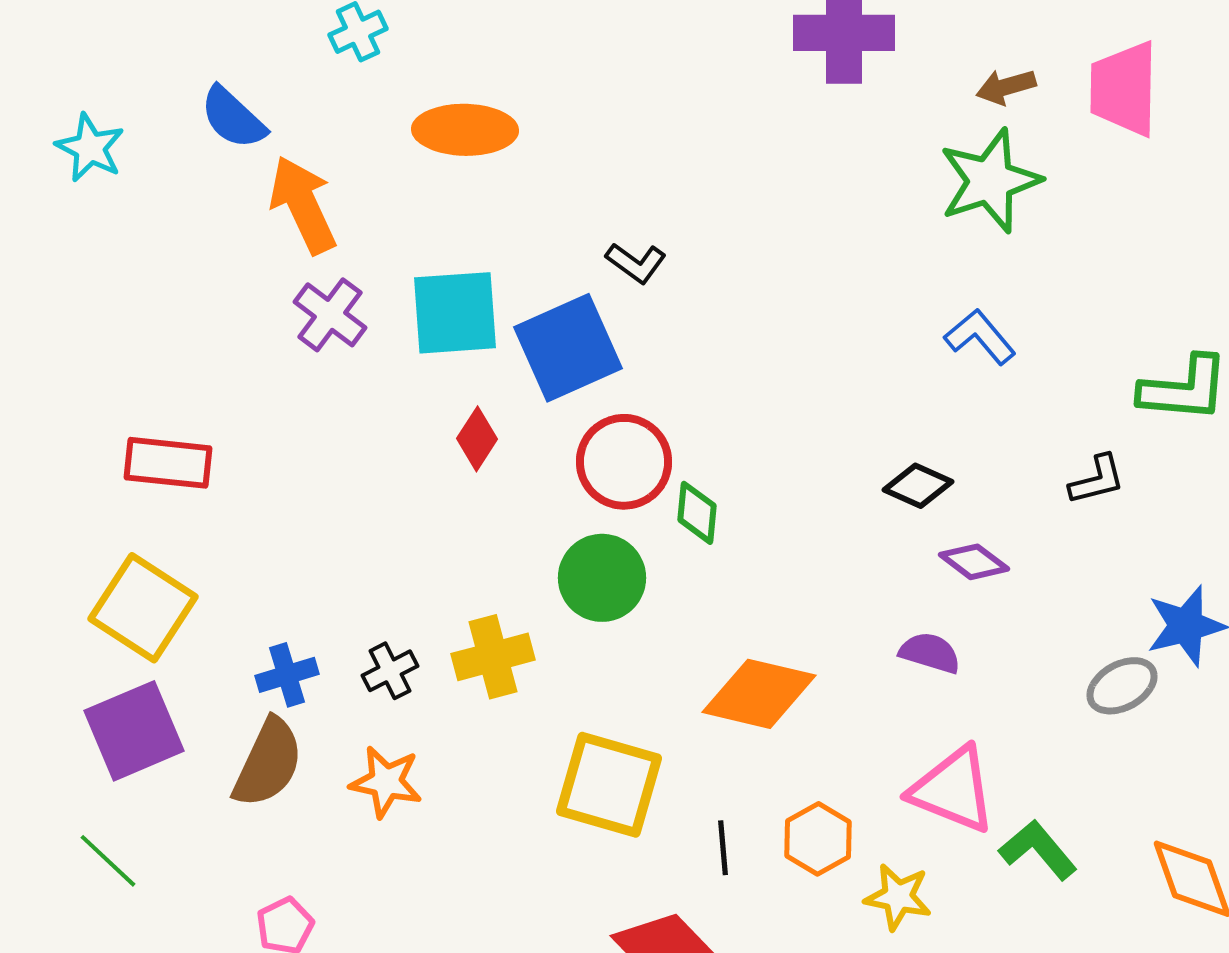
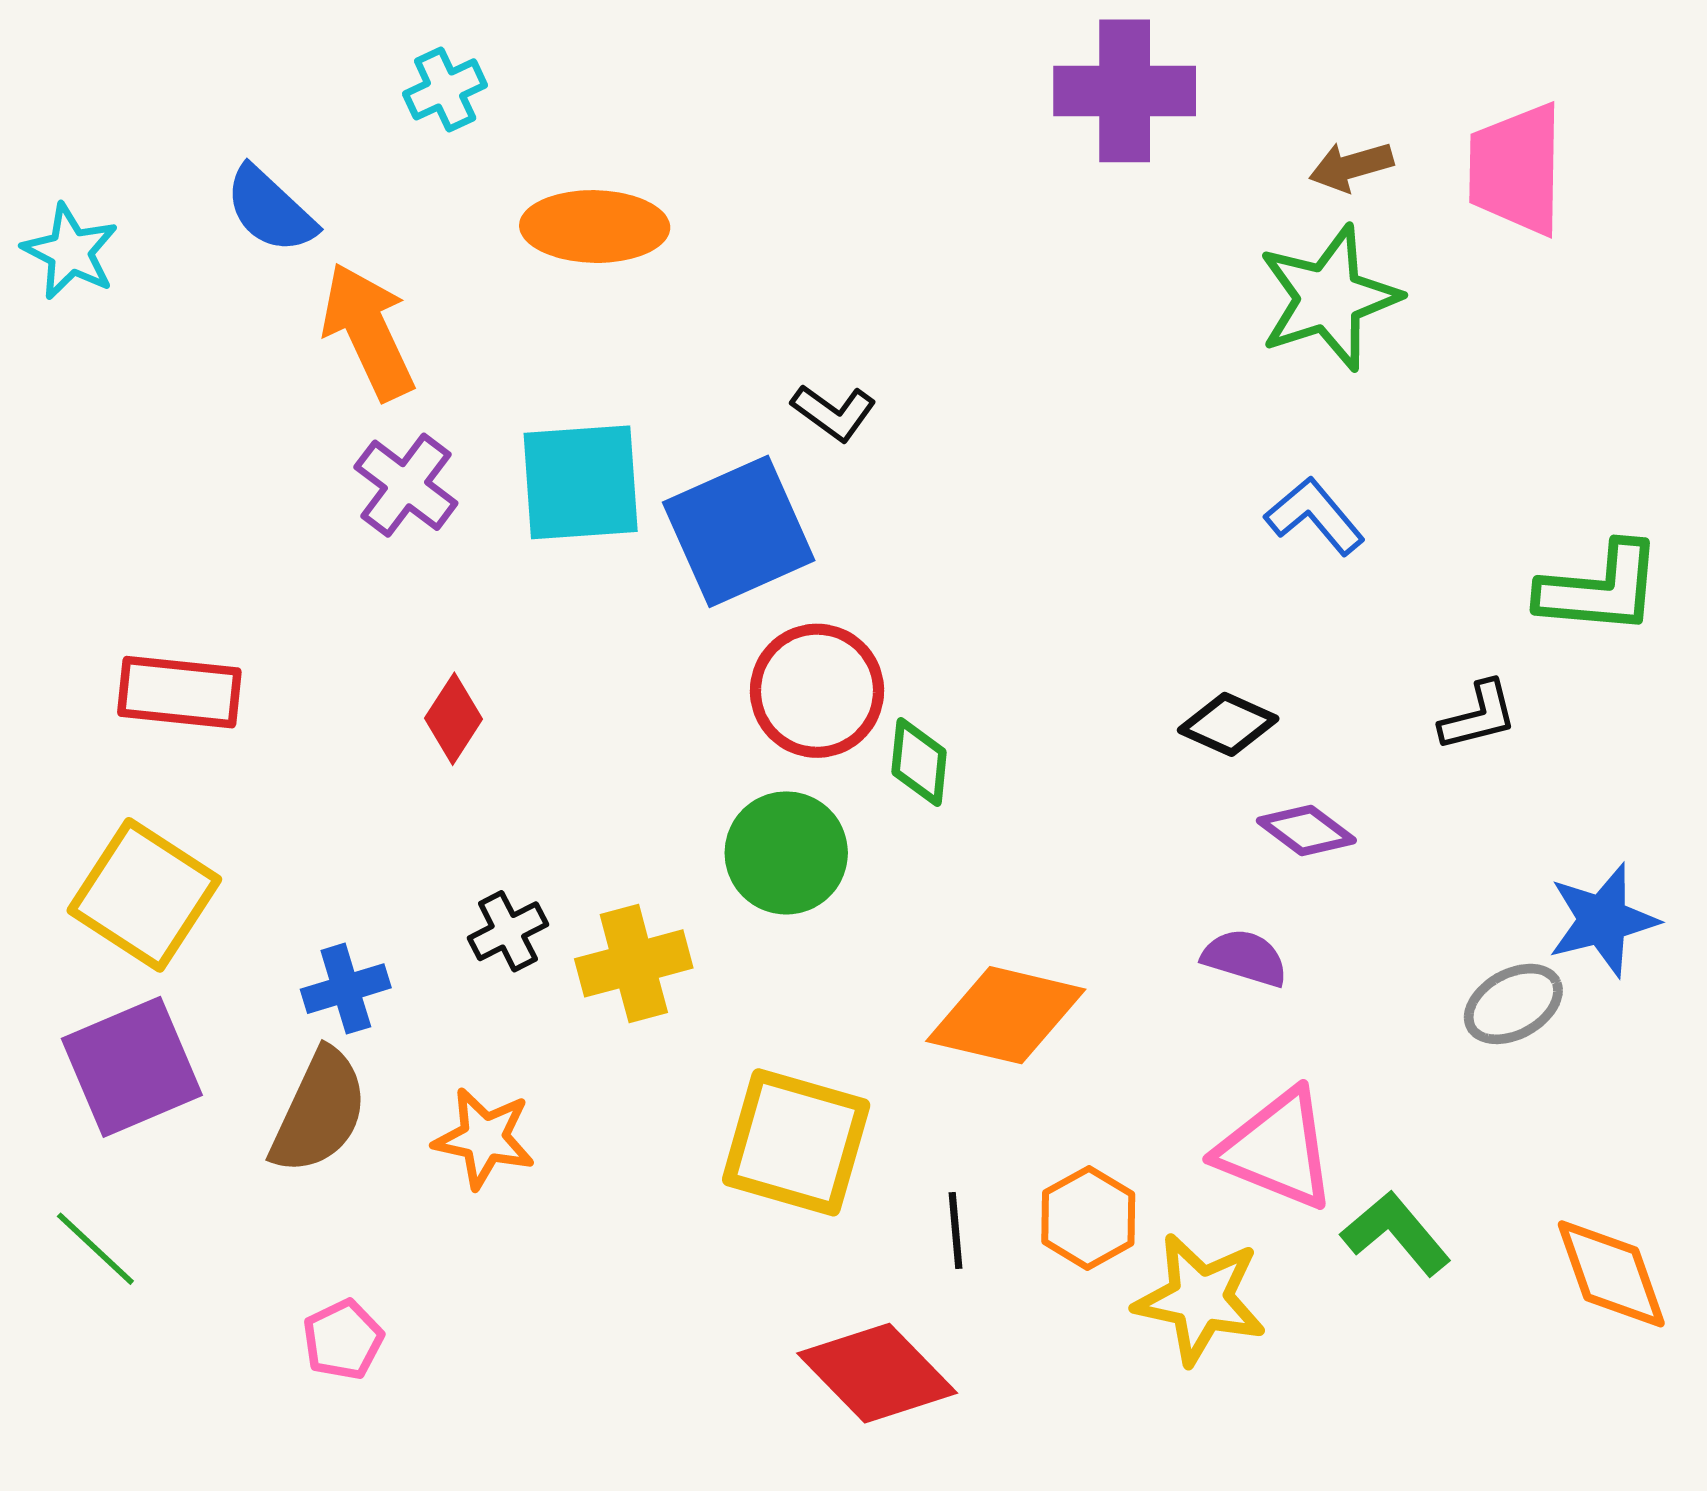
red diamond: (477, 439) -> (453, 719), moved
black cross: (390, 671) -> (508, 931), moved
yellow star: (898, 897) -> (1200, 1299), size x1.4

